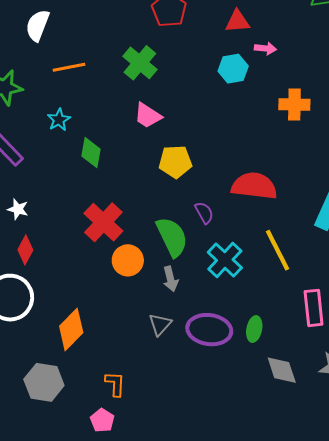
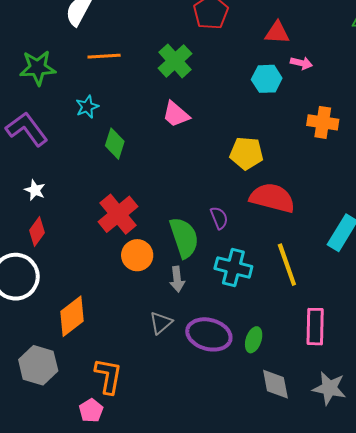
yellow pentagon: (175, 162) -> (246, 153), moved
cyan cross: (225, 260) -> (233, 267), turned -36
orange L-shape: (115, 384) -> (108, 376), size x1.4

